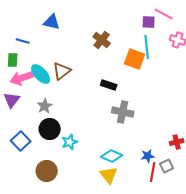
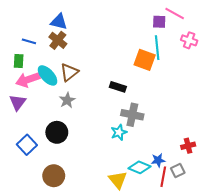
brown cross: (102, 40) -> (58, 40), moved
gray star: (45, 106) -> (67, 100), moved
cyan star: (70, 142) -> (119, 132), moved
cyan diamond: (112, 156) -> (140, 167), moved

